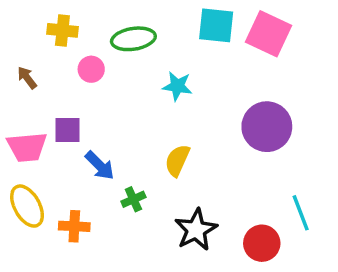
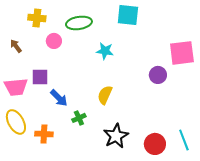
pink square: (269, 34) -> (182, 53), moved, turned -32
purple circle: (267, 127) -> (158, 75), size x0.6
cyan line: (301, 213) -> (184, 140), moved

